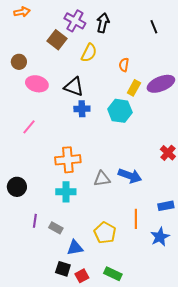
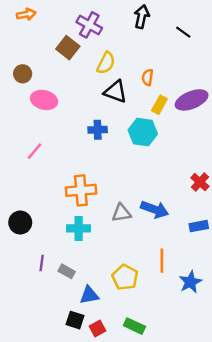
black arrow: (103, 23) -> (142, 17), moved
black line: (154, 27) -> (183, 32), turned -32
black triangle: (74, 87) -> (115, 92), moved
blue rectangle: (166, 206) -> (199, 226), moved

